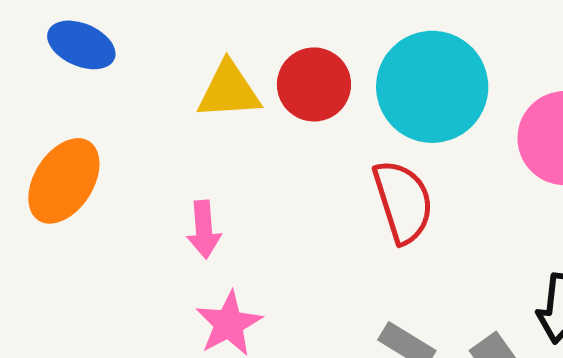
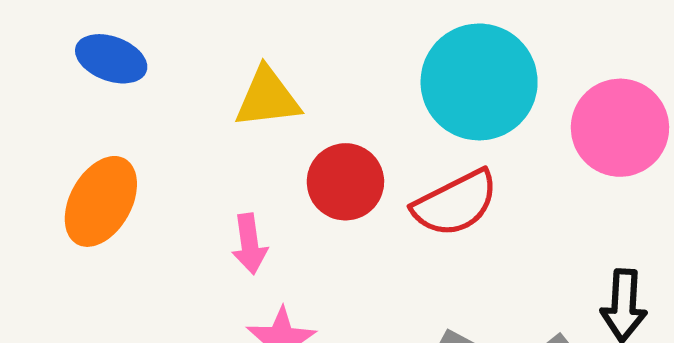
red circle: (314, 84) -> (345, 182), moved
red semicircle: (403, 202) -> (455, 203), turned 84

